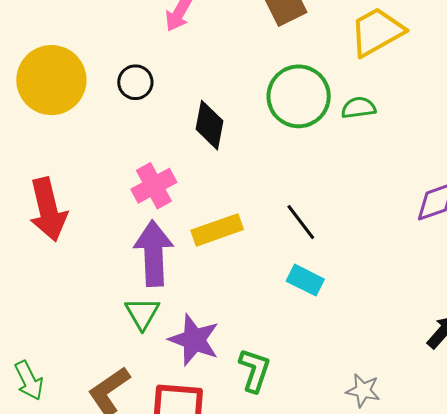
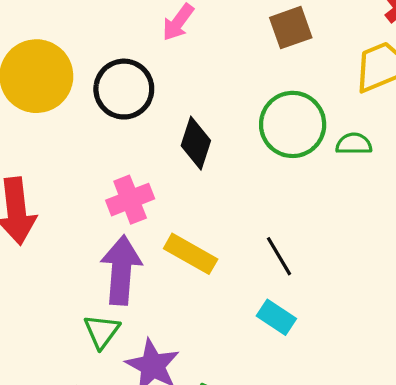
black circle: (135, 82) -> (124, 89), size x1.6
yellow rectangle: (217, 230) -> (191, 254), turned 42

